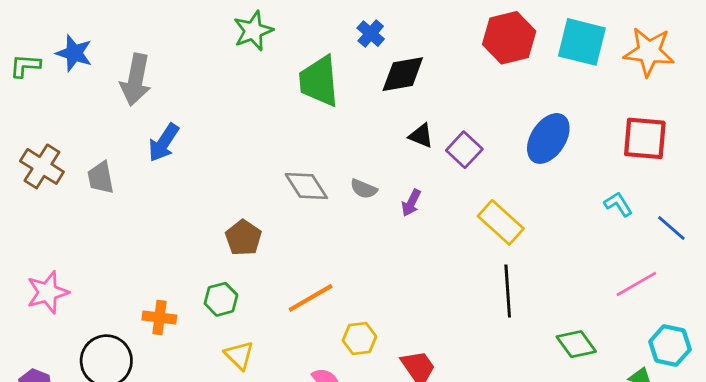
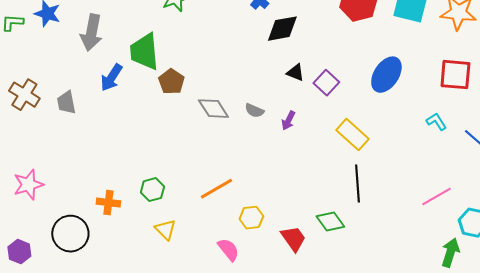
green trapezoid: (319, 81) -> (144, 52), moved
brown pentagon: (243, 238) -> (171, 82), moved
pink line: (636, 284) -> (436, 197), moved
green diamond: (576, 344) -> (330, 222), moved

